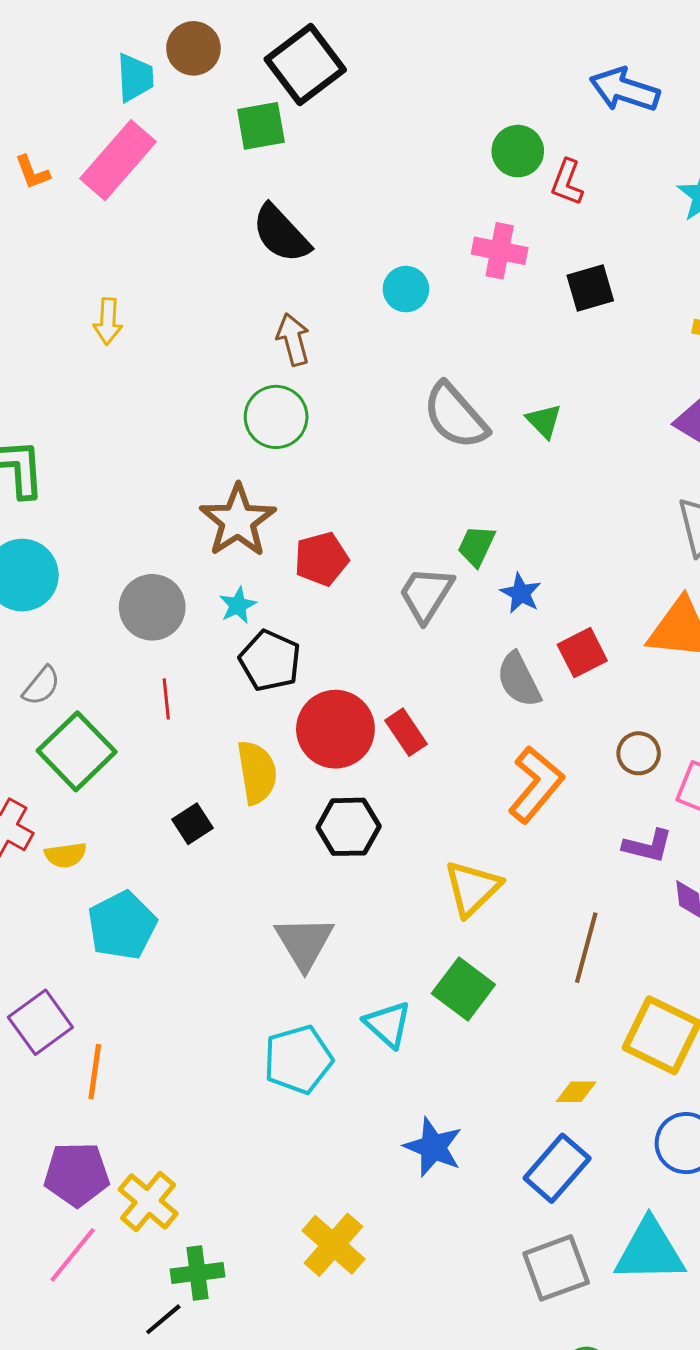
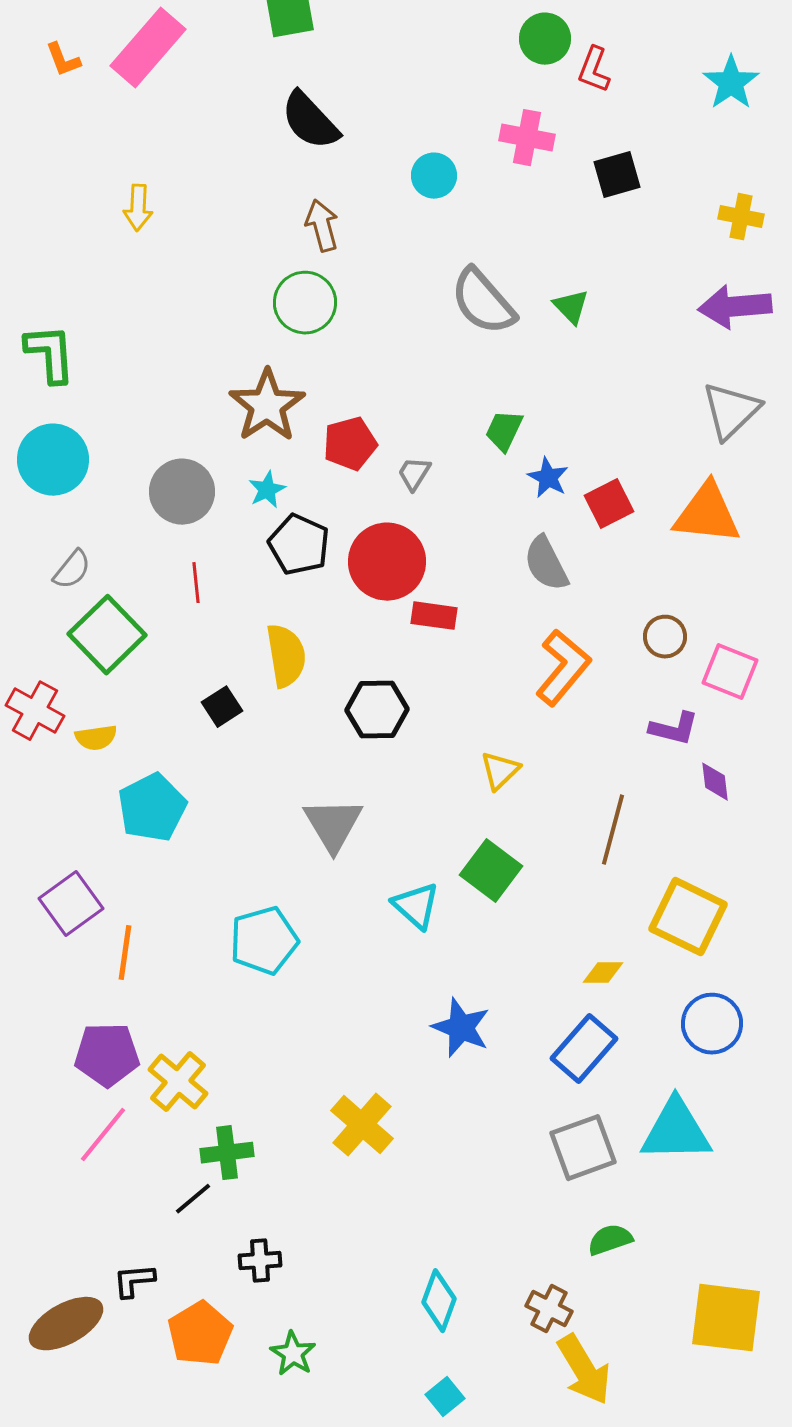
gray trapezoid: (426, 594) -> (414, 474), moved, size x0.6
red square: (582, 653) -> (609, 504), moved
red circle: (335, 729) -> (387, 562), moved
red rectangle: (406, 732) -> (434, 616), turned -48
yellow triangle: (472, 888) -> (500, 771), size x0.7
cyan pentagon: (298, 1059) -> (264, 941), moved

